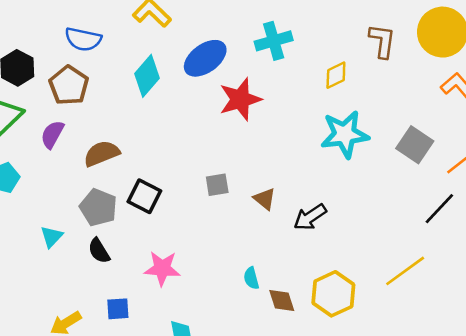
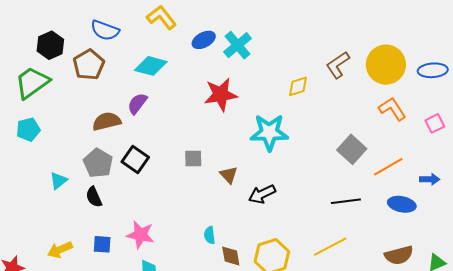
cyan cross: (274, 41) -> (238, 45), moved, turned -32
brown L-shape: (382, 41) -> (338, 65), turned -140
blue ellipse: (205, 58) -> (204, 40), moved, size x0.7
cyan diamond: (147, 76) -> (151, 66), turned 56
purple semicircle: (52, 134) -> (137, 103), moved
cyan star: (345, 134) -> (269, 132), moved
black line: (439, 209) -> (346, 201), moved, turned 32
pink star: (162, 268) -> (140, 235), moved

